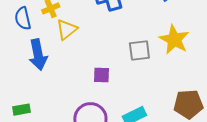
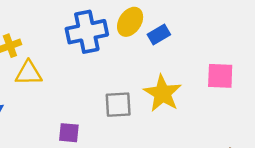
yellow triangle: (67, 29) -> (29, 73), turned 35

